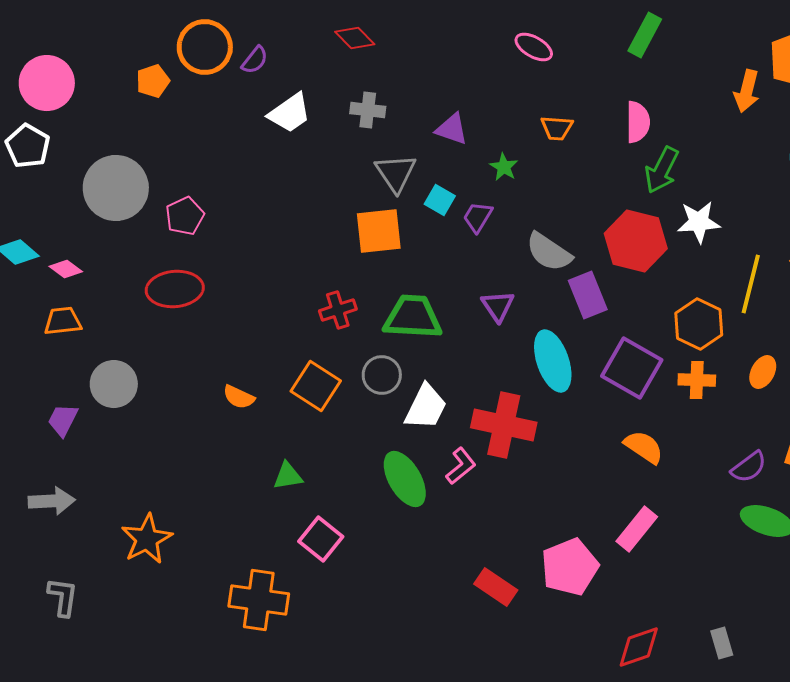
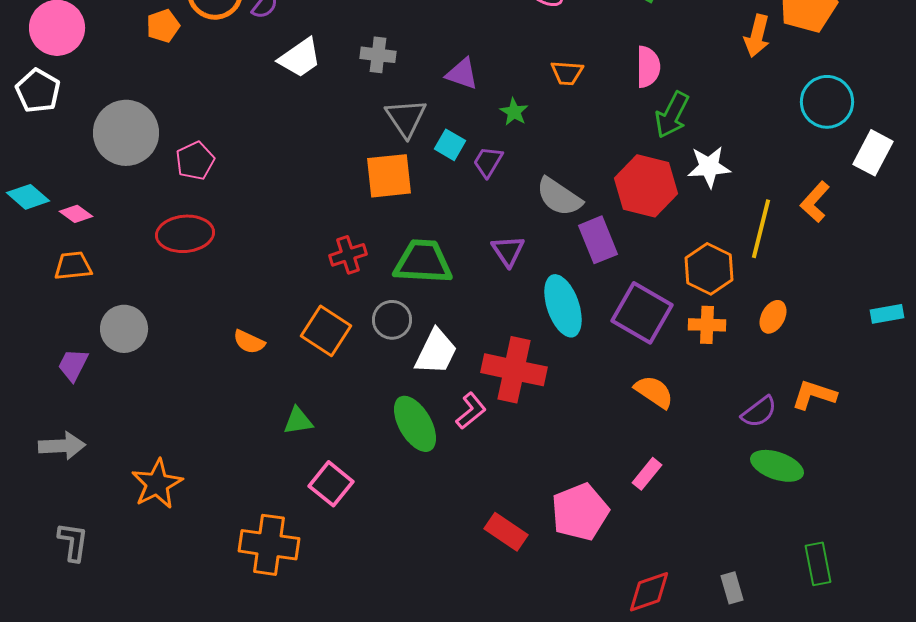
pink rectangle: (637, 529) -> (647, 474), size x0.7

